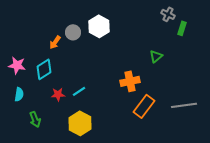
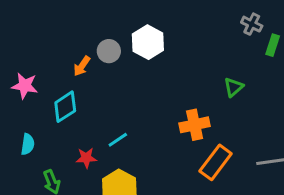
pink star: (17, 65) -> (25, 86), moved
red star: (58, 94) -> (86, 158), moved

